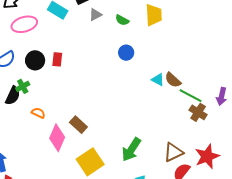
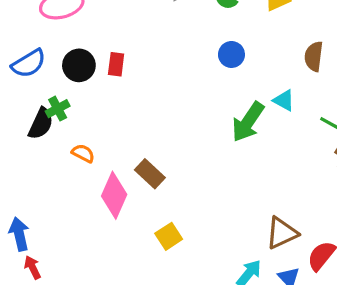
brown semicircle: (173, 80) -> (314, 56), moved, turned 54
green arrow: (131, 149) -> (248, 122), moved
brown triangle: (173, 152) -> (282, 233), moved
yellow square: (90, 162) -> (169, 236), size x0.6

